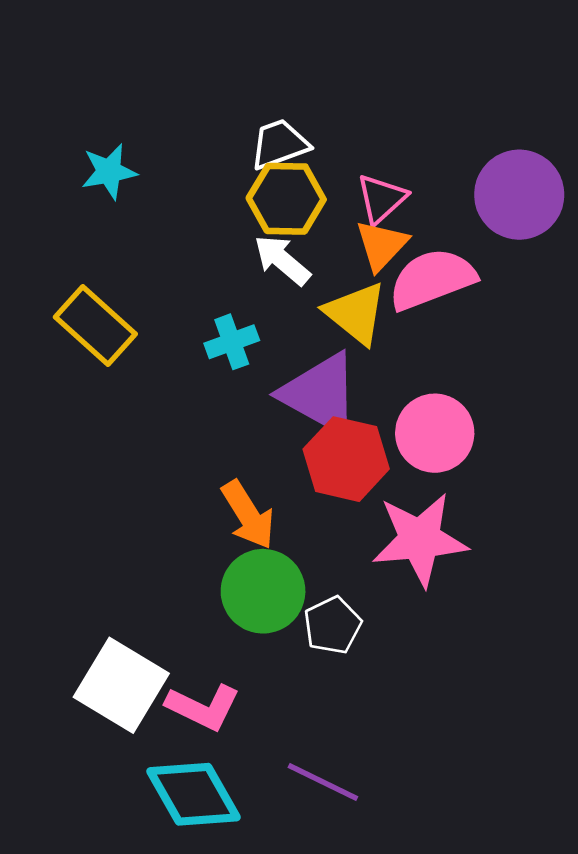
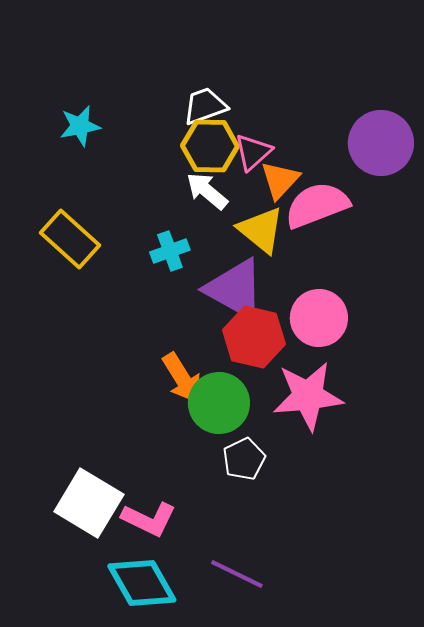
pink triangle: (382, 199) -> (253, 152), moved
green circle: (263, 591) -> (219, 403), moved

